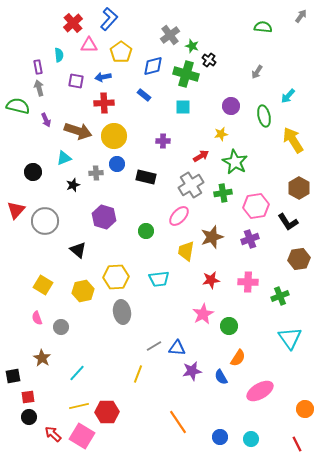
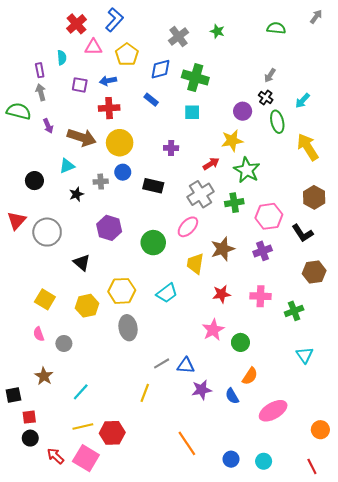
green star: (192, 46) -> (217, 31), moved
black cross: (209, 60) -> (266, 98), moved
yellow star: (221, 134) -> (232, 141), size x1.5
green circle: (146, 231) -> (153, 243), size x1.5
cyan trapezoid: (159, 279) -> (167, 293), turned -30
cyan triangle: (290, 338) -> (305, 355), size x0.7

